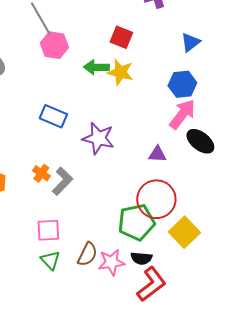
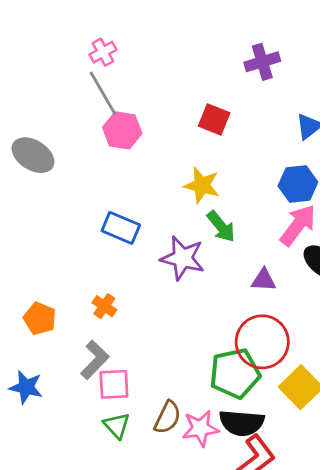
green arrow: (96, 67) -> (221, 227), moved, turned -130
yellow star: (120, 72) -> (202, 185), moved
gray L-shape: (62, 181) -> (95, 360), moved
black semicircle: (141, 258) -> (242, 423), size x1.5

